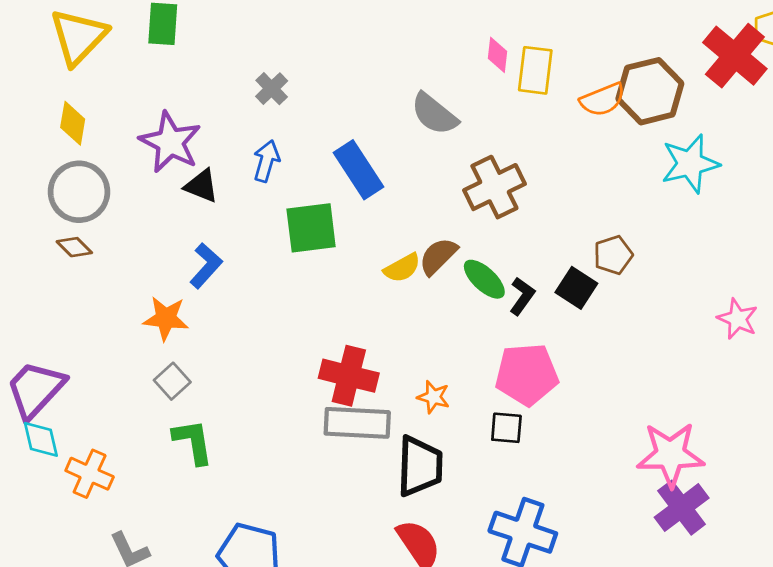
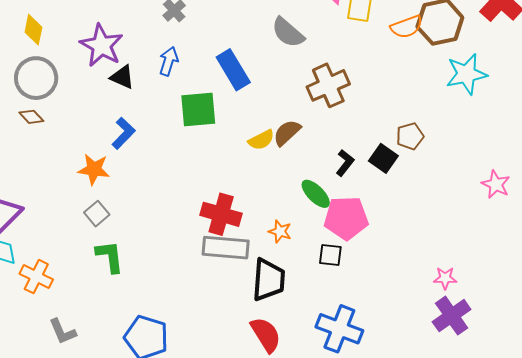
green ellipse: (484, 279) -> (316, 194), moved
pink star: (671, 455) -> (445, 278), size x0.5

